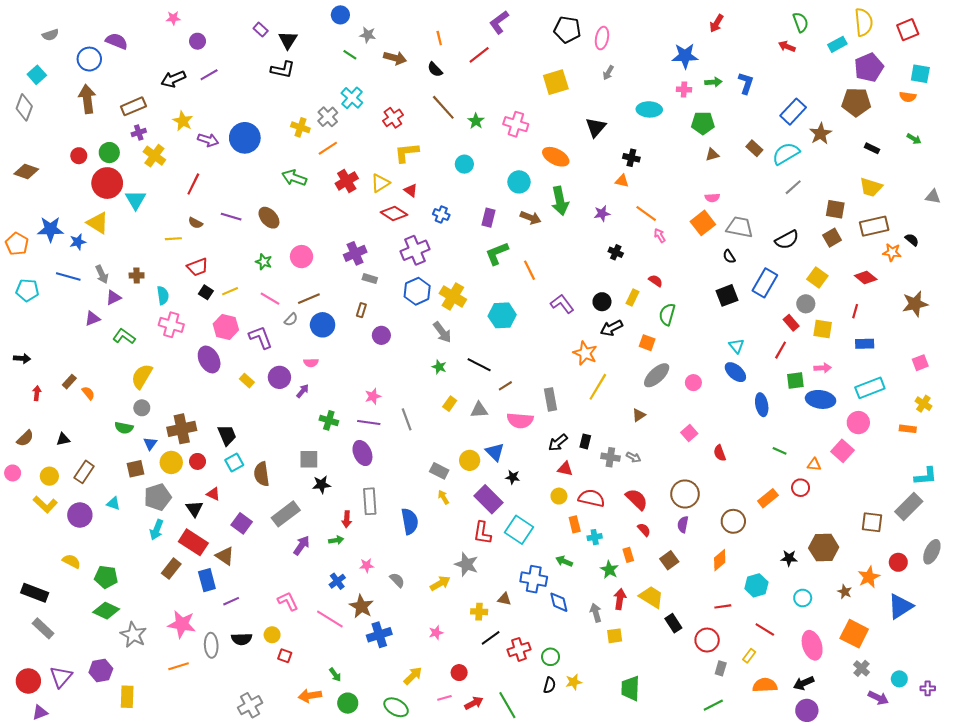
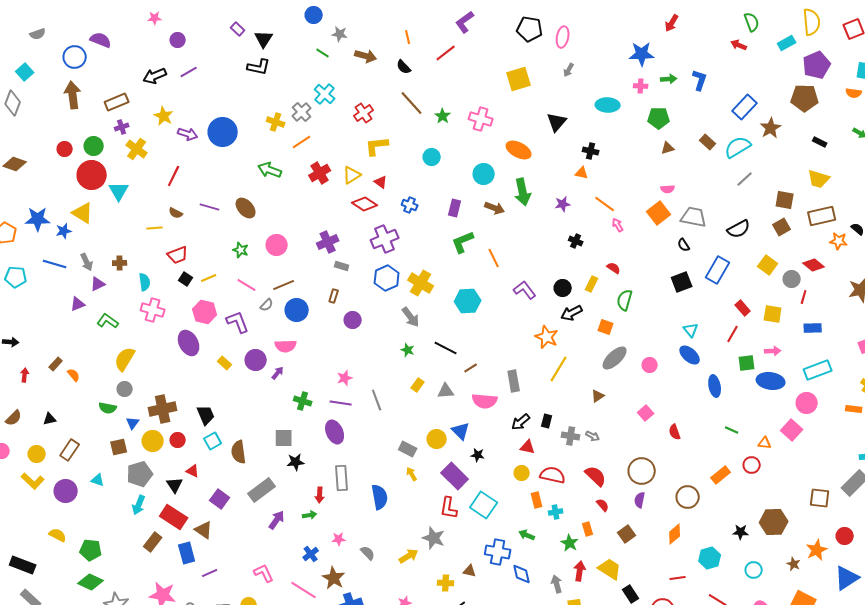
gray circle: (806, 304) -> (792, 279), moved
pink semicircle: (311, 363) -> (286, 346), size x1.5

